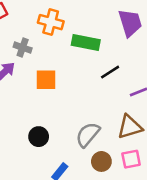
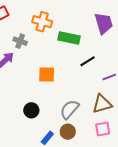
orange square: (46, 80) -> (47, 75), moved
brown circle: (101, 161) -> (68, 132), moved

